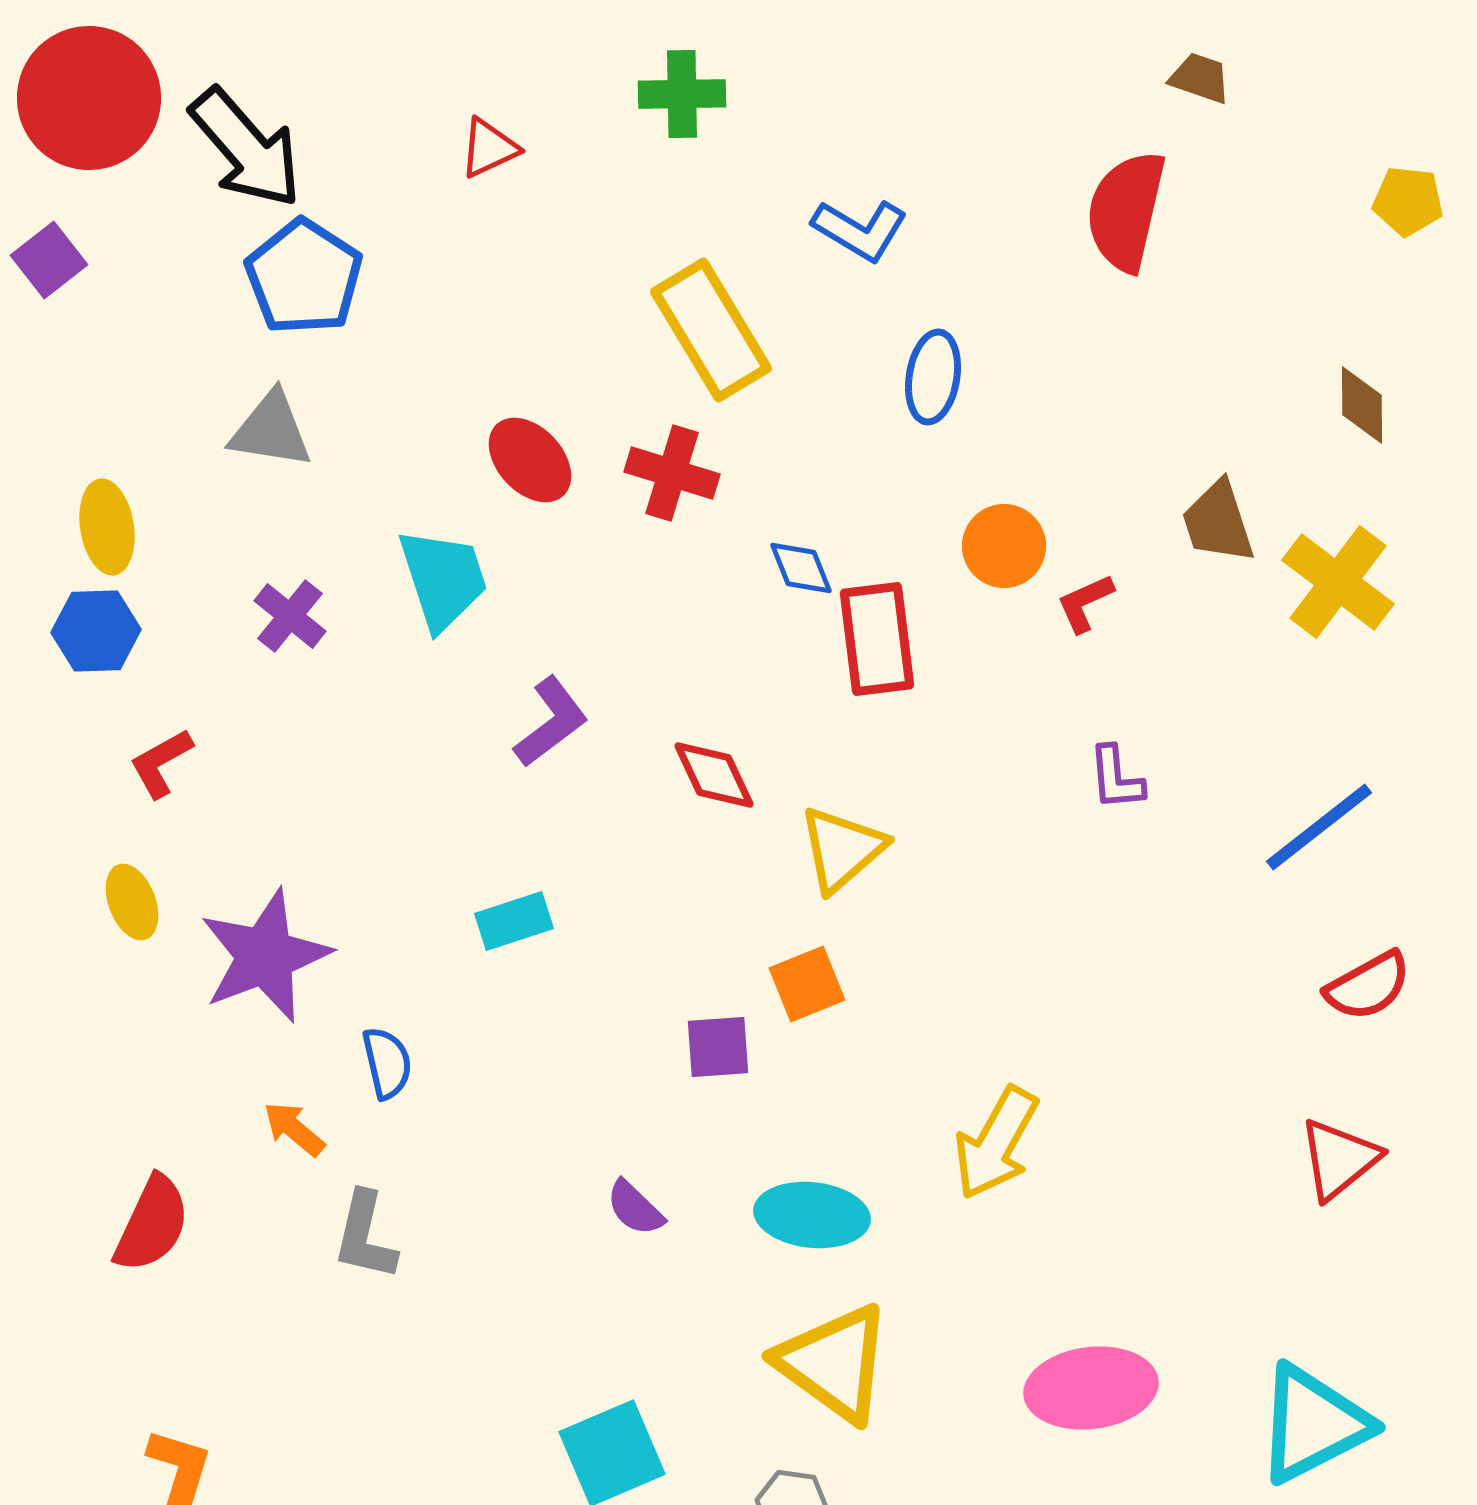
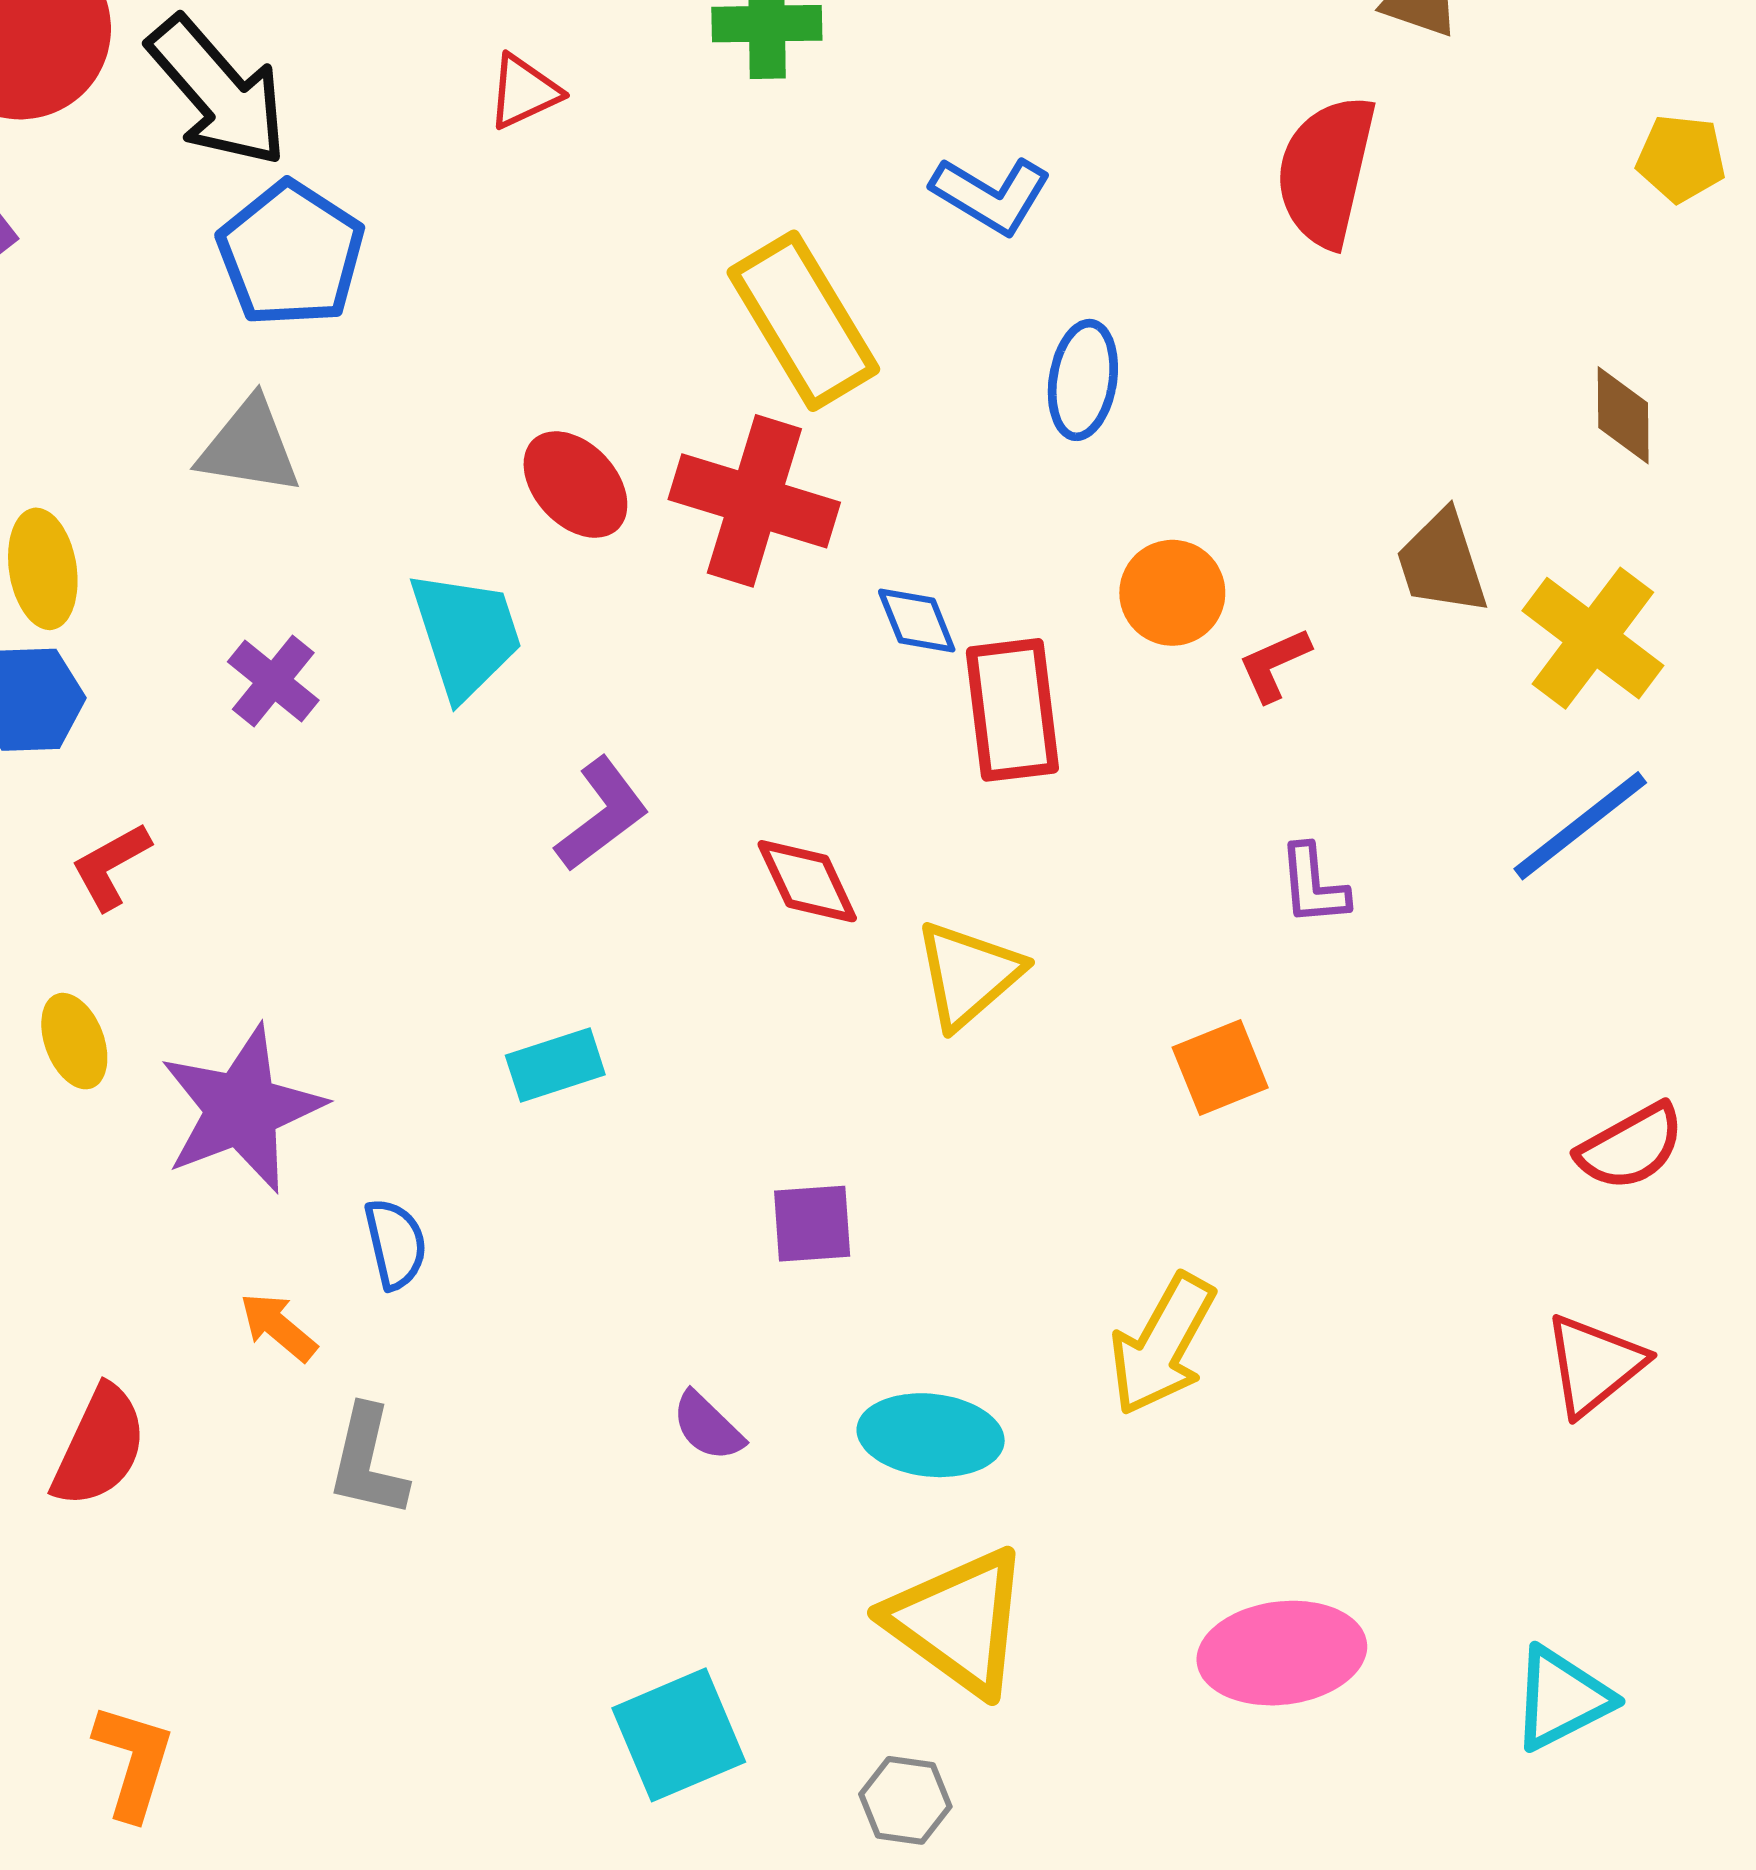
red cross: (672, 473) -> (754, 501), size x1.4
blue line: (1319, 827) -> (1580, 826), moved
orange square: (807, 984) -> (1220, 1068), moved
cyan triangle: (1313, 1424) -> (1561, 1698), size x0.7

